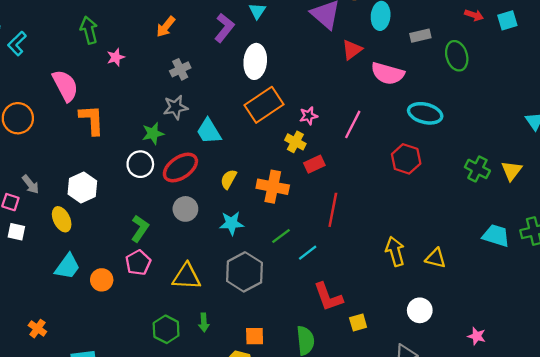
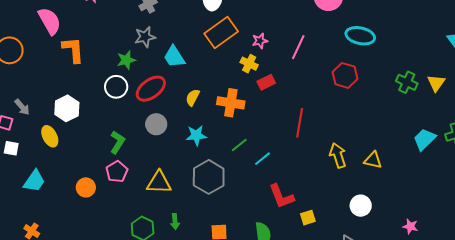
red line: (333, 210) -> (300, 123), moved
cyan trapezoid: (496, 236) -> (424, 139), turned -60
cyan trapezoid: (67, 266) -> (34, 181), moved

